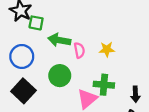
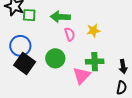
green arrow: (59, 40) -> (60, 17), moved
black square: (23, 91) -> (25, 64), moved

